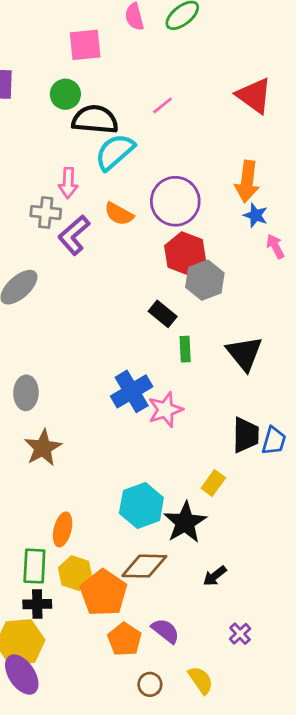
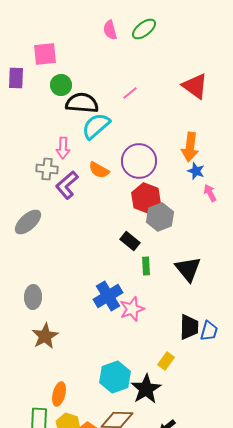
pink square: (85, 45) -> (45, 54), moved

